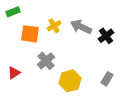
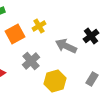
gray arrow: (81, 27) -> (66, 46), moved
orange square: (30, 34) -> (15, 34), turned -36

